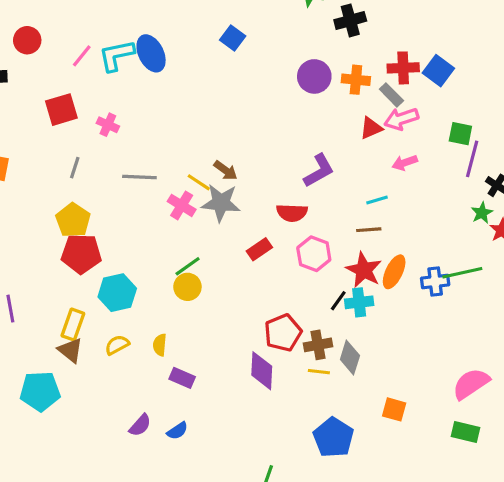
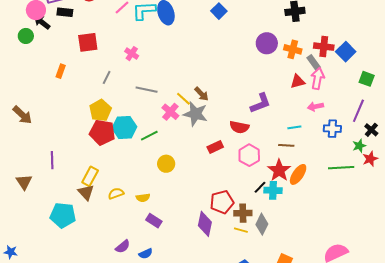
red square: (61, 110) -> (88, 42), moved
pink arrow: (401, 119) -> (318, 79), turned 110
green square: (460, 134) -> (367, 79), moved
green line: (188, 266) -> (149, 136), moved
green line: (462, 273) -> (341, 168), moved
blue cross: (435, 281) -> (332, 129), moved
cyan hexagon: (117, 293) -> (124, 128), moved
yellow semicircle: (160, 345) -> (143, 198), turned -112

